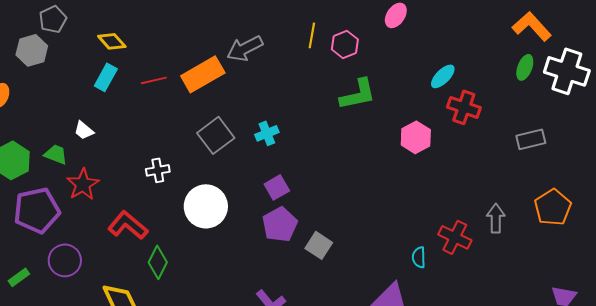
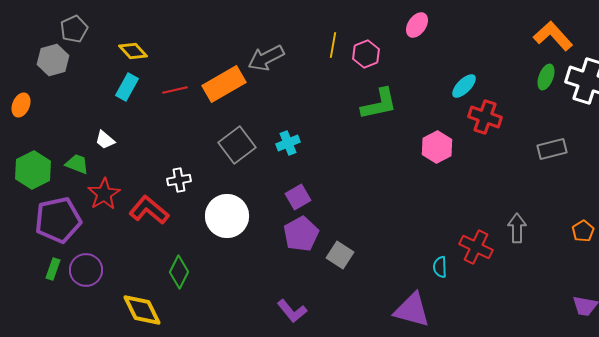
orange pentagon: (553, 207) -> (583, 231), moved, size x0.6
red L-shape: (128, 225) -> (149, 210), moved
green rectangle: (19, 277) -> (53, 269), moved, turned -35

